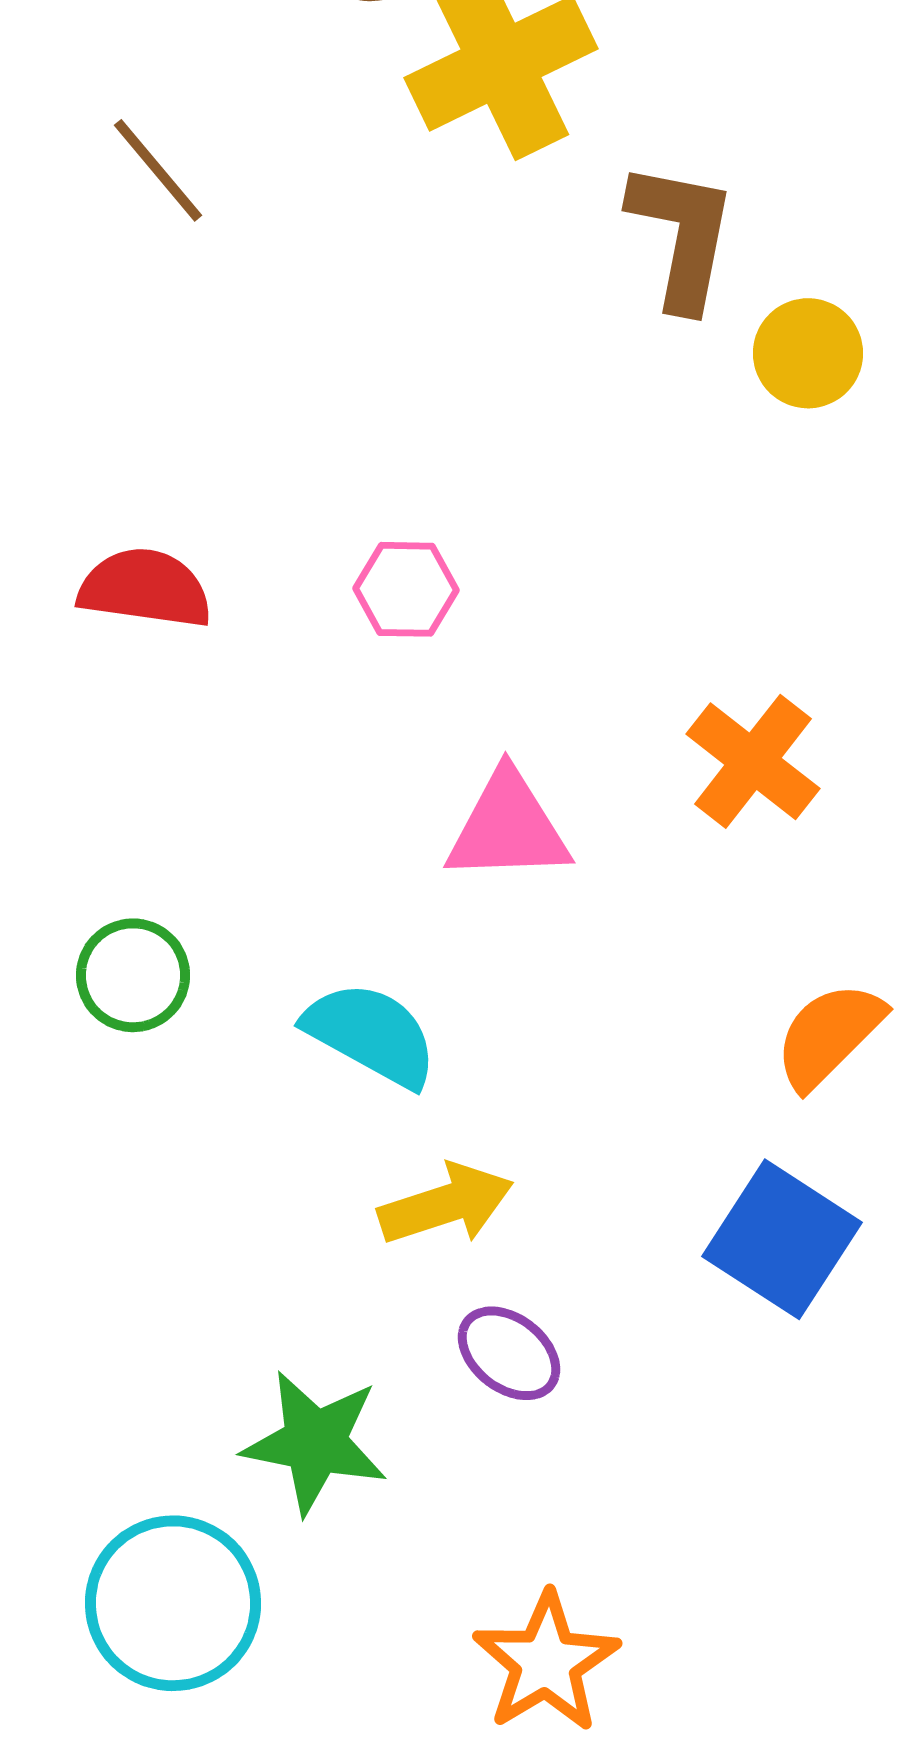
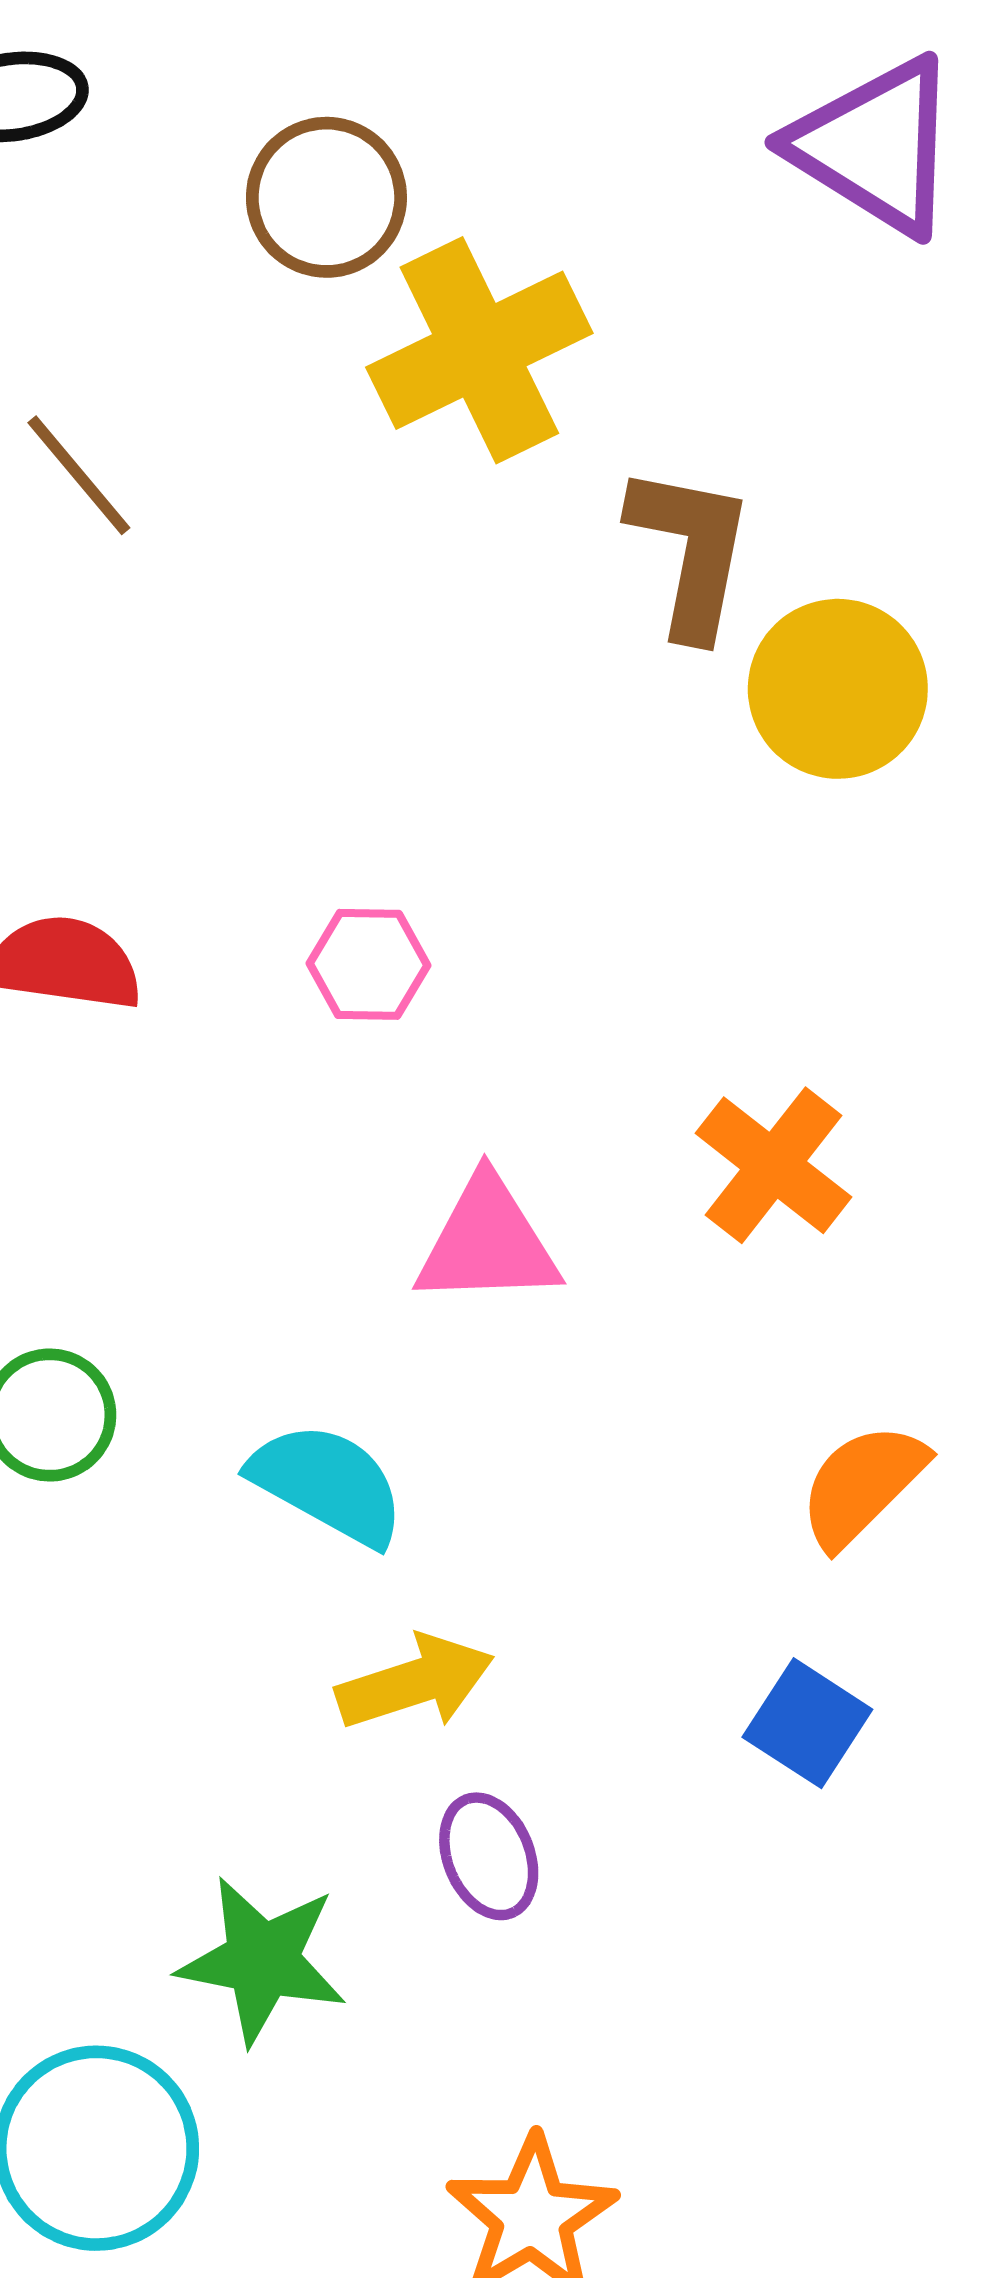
yellow circle: (808, 353) -> (838, 689), size x1.4
blue square: (782, 1239) -> (807, 1723), size x0.7
purple ellipse: (509, 1353) -> (489, 1856), turned 30

